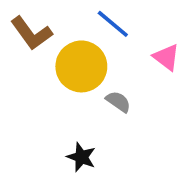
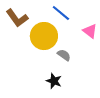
black star: (81, 157) -> (54, 81), moved

